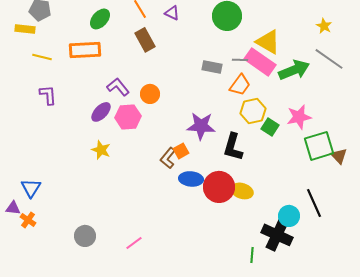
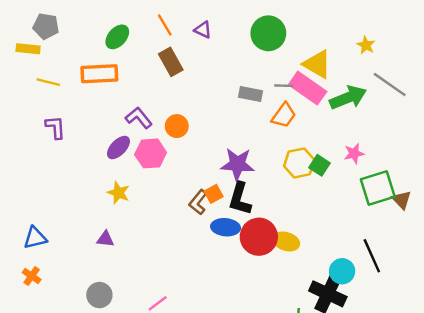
yellow star: (324, 26) -> (366, 45), moved
yellow hexagon: (253, 111) -> (299, 163), moved
pink star: (299, 117) -> (354, 153), size x0.7
black L-shape: (233, 147) -> (240, 199), moved
blue triangle: (31, 188) -> (35, 238), turned 45
purple triangle: (13, 208) -> (105, 239), moved

